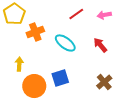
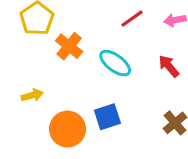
orange cross: (35, 32) -> (69, 46), turned -30
yellow arrow: (19, 64) -> (32, 95), moved, turned 72

